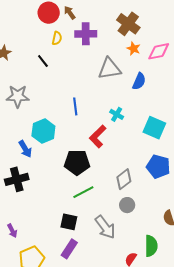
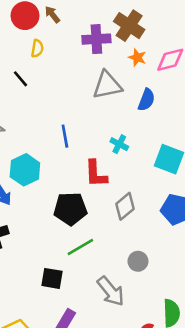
purple cross: (86, 34) -> (96, 39), moved
red L-shape: (98, 136) -> (96, 174), turned -45
gray diamond: (124, 179) -> (125, 206), moved
black square: (69, 222) -> (52, 278), moved

